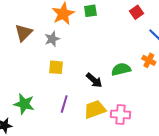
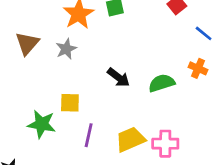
yellow square: (56, 67) -> (70, 103), moved
black arrow: (94, 80) -> (119, 77), moved
green star: (24, 104) -> (42, 124), moved

